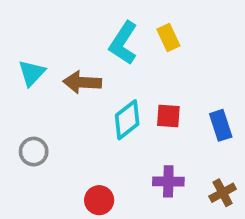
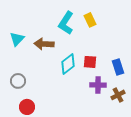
purple cross: (168, 181) -> (98, 85), moved
brown cross: (223, 193) -> (118, 95), moved
red circle: (99, 200) -> (27, 107), moved

